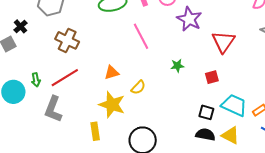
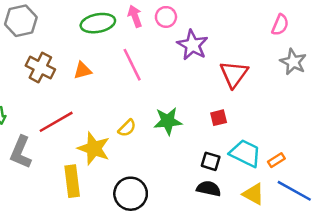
green star: (177, 66) -> (168, 121), moved, size x1.6
orange triangle: (112, 73) -> (83, 70), moved
red line: (65, 78) -> (56, 122), moved
yellow rectangle: (95, 131) -> (72, 181), size x1.4
yellow triangle: (230, 135) -> (253, 194), moved

